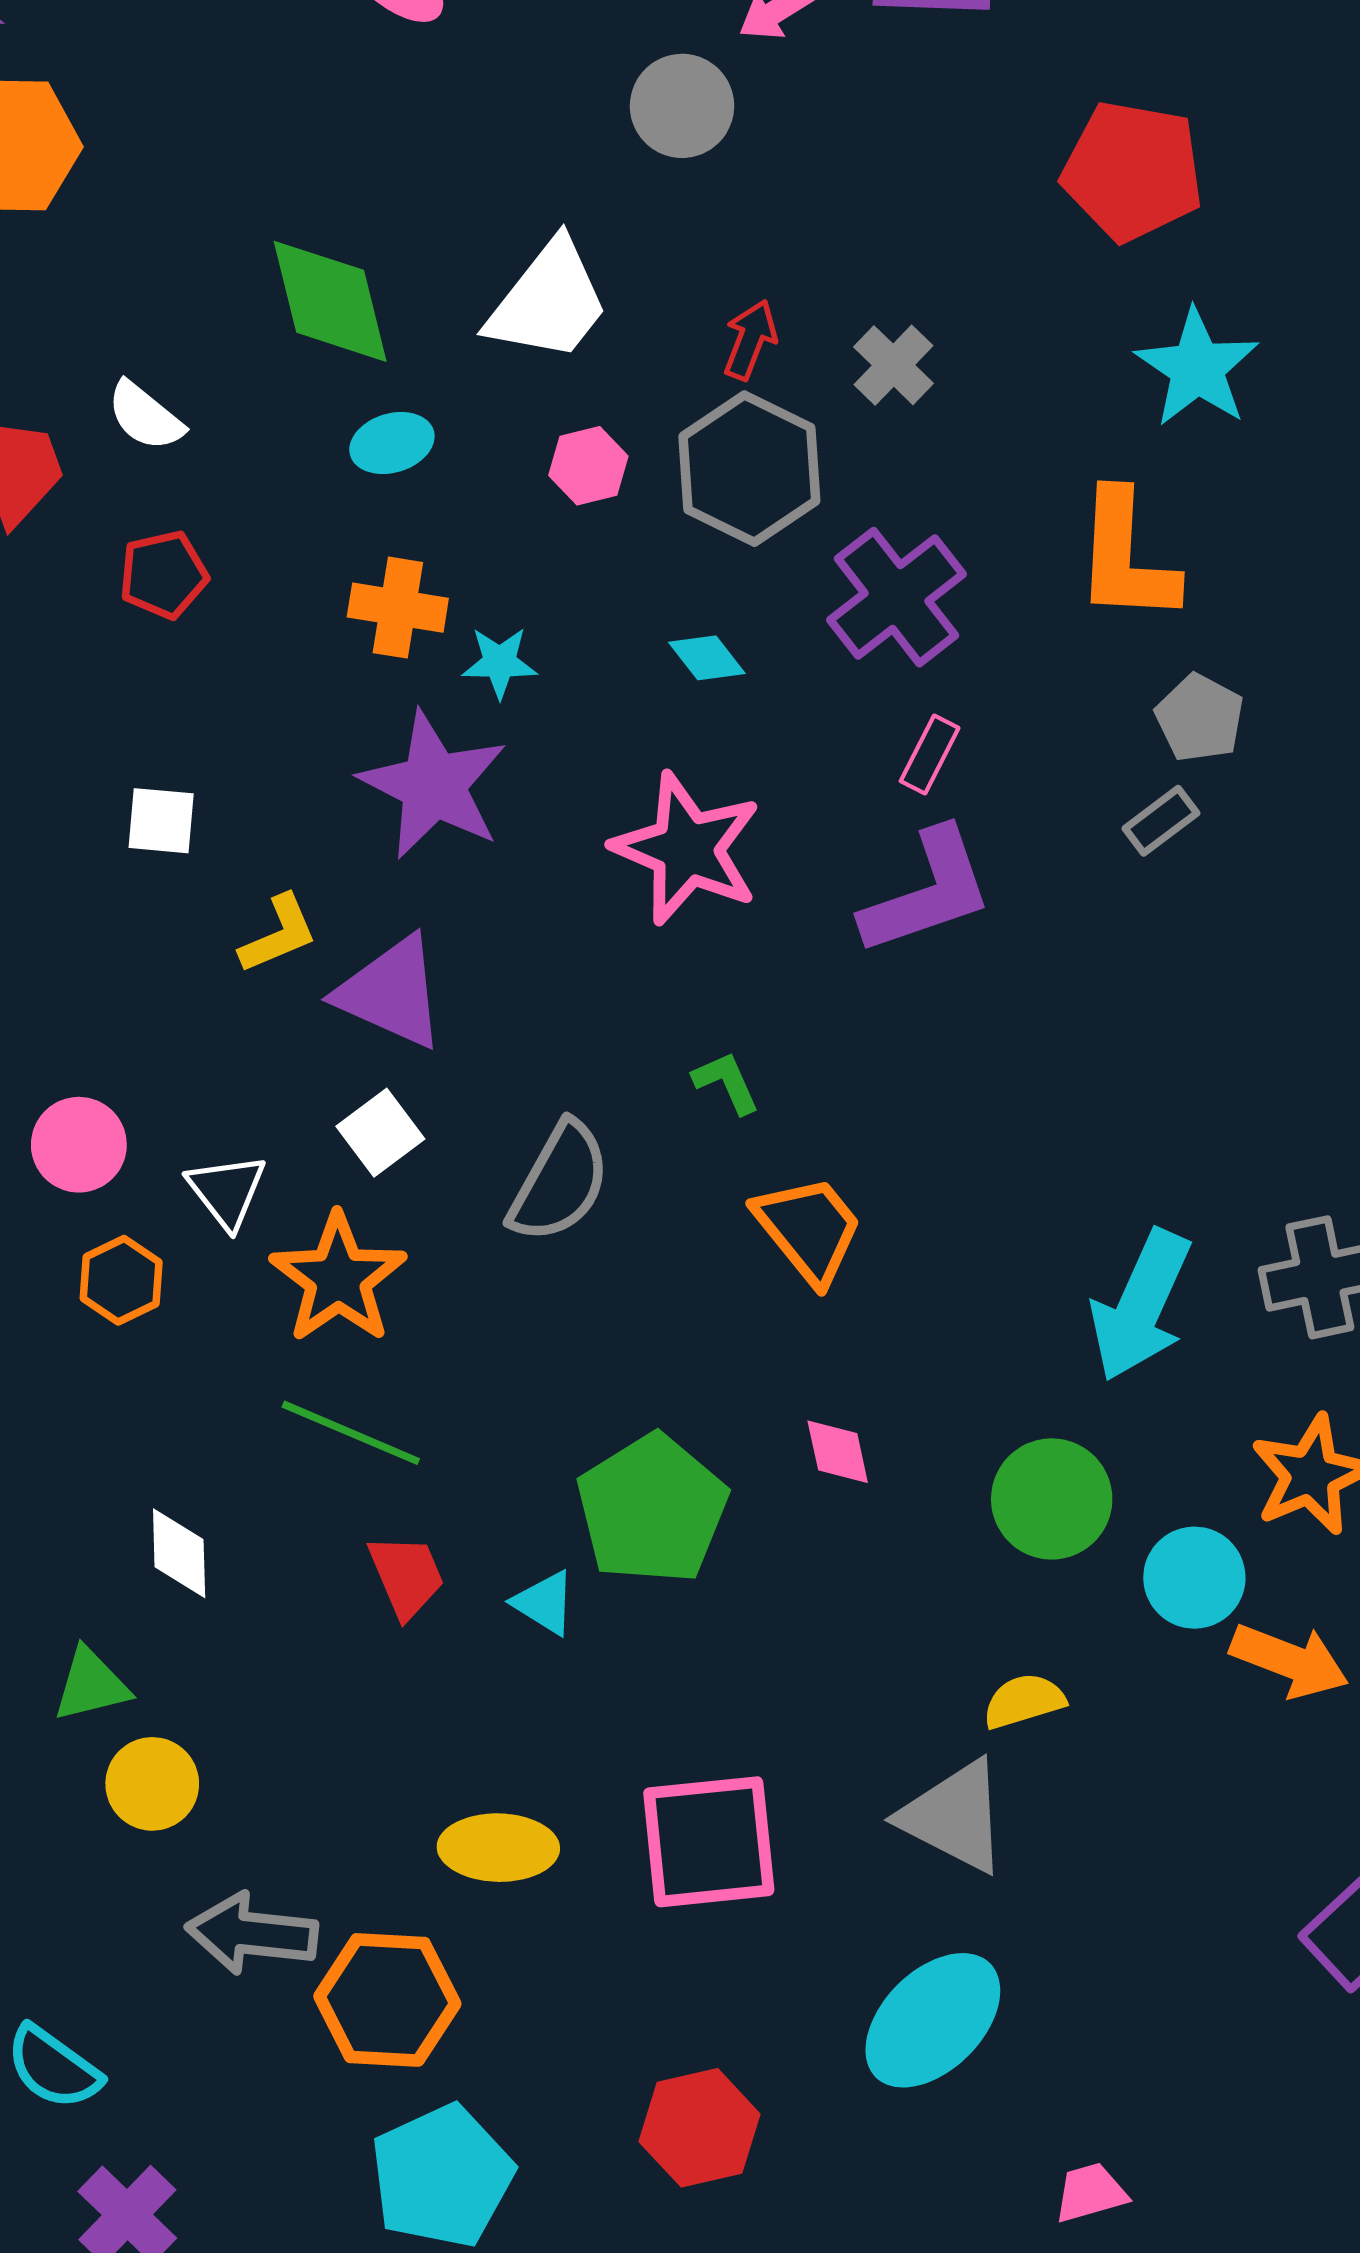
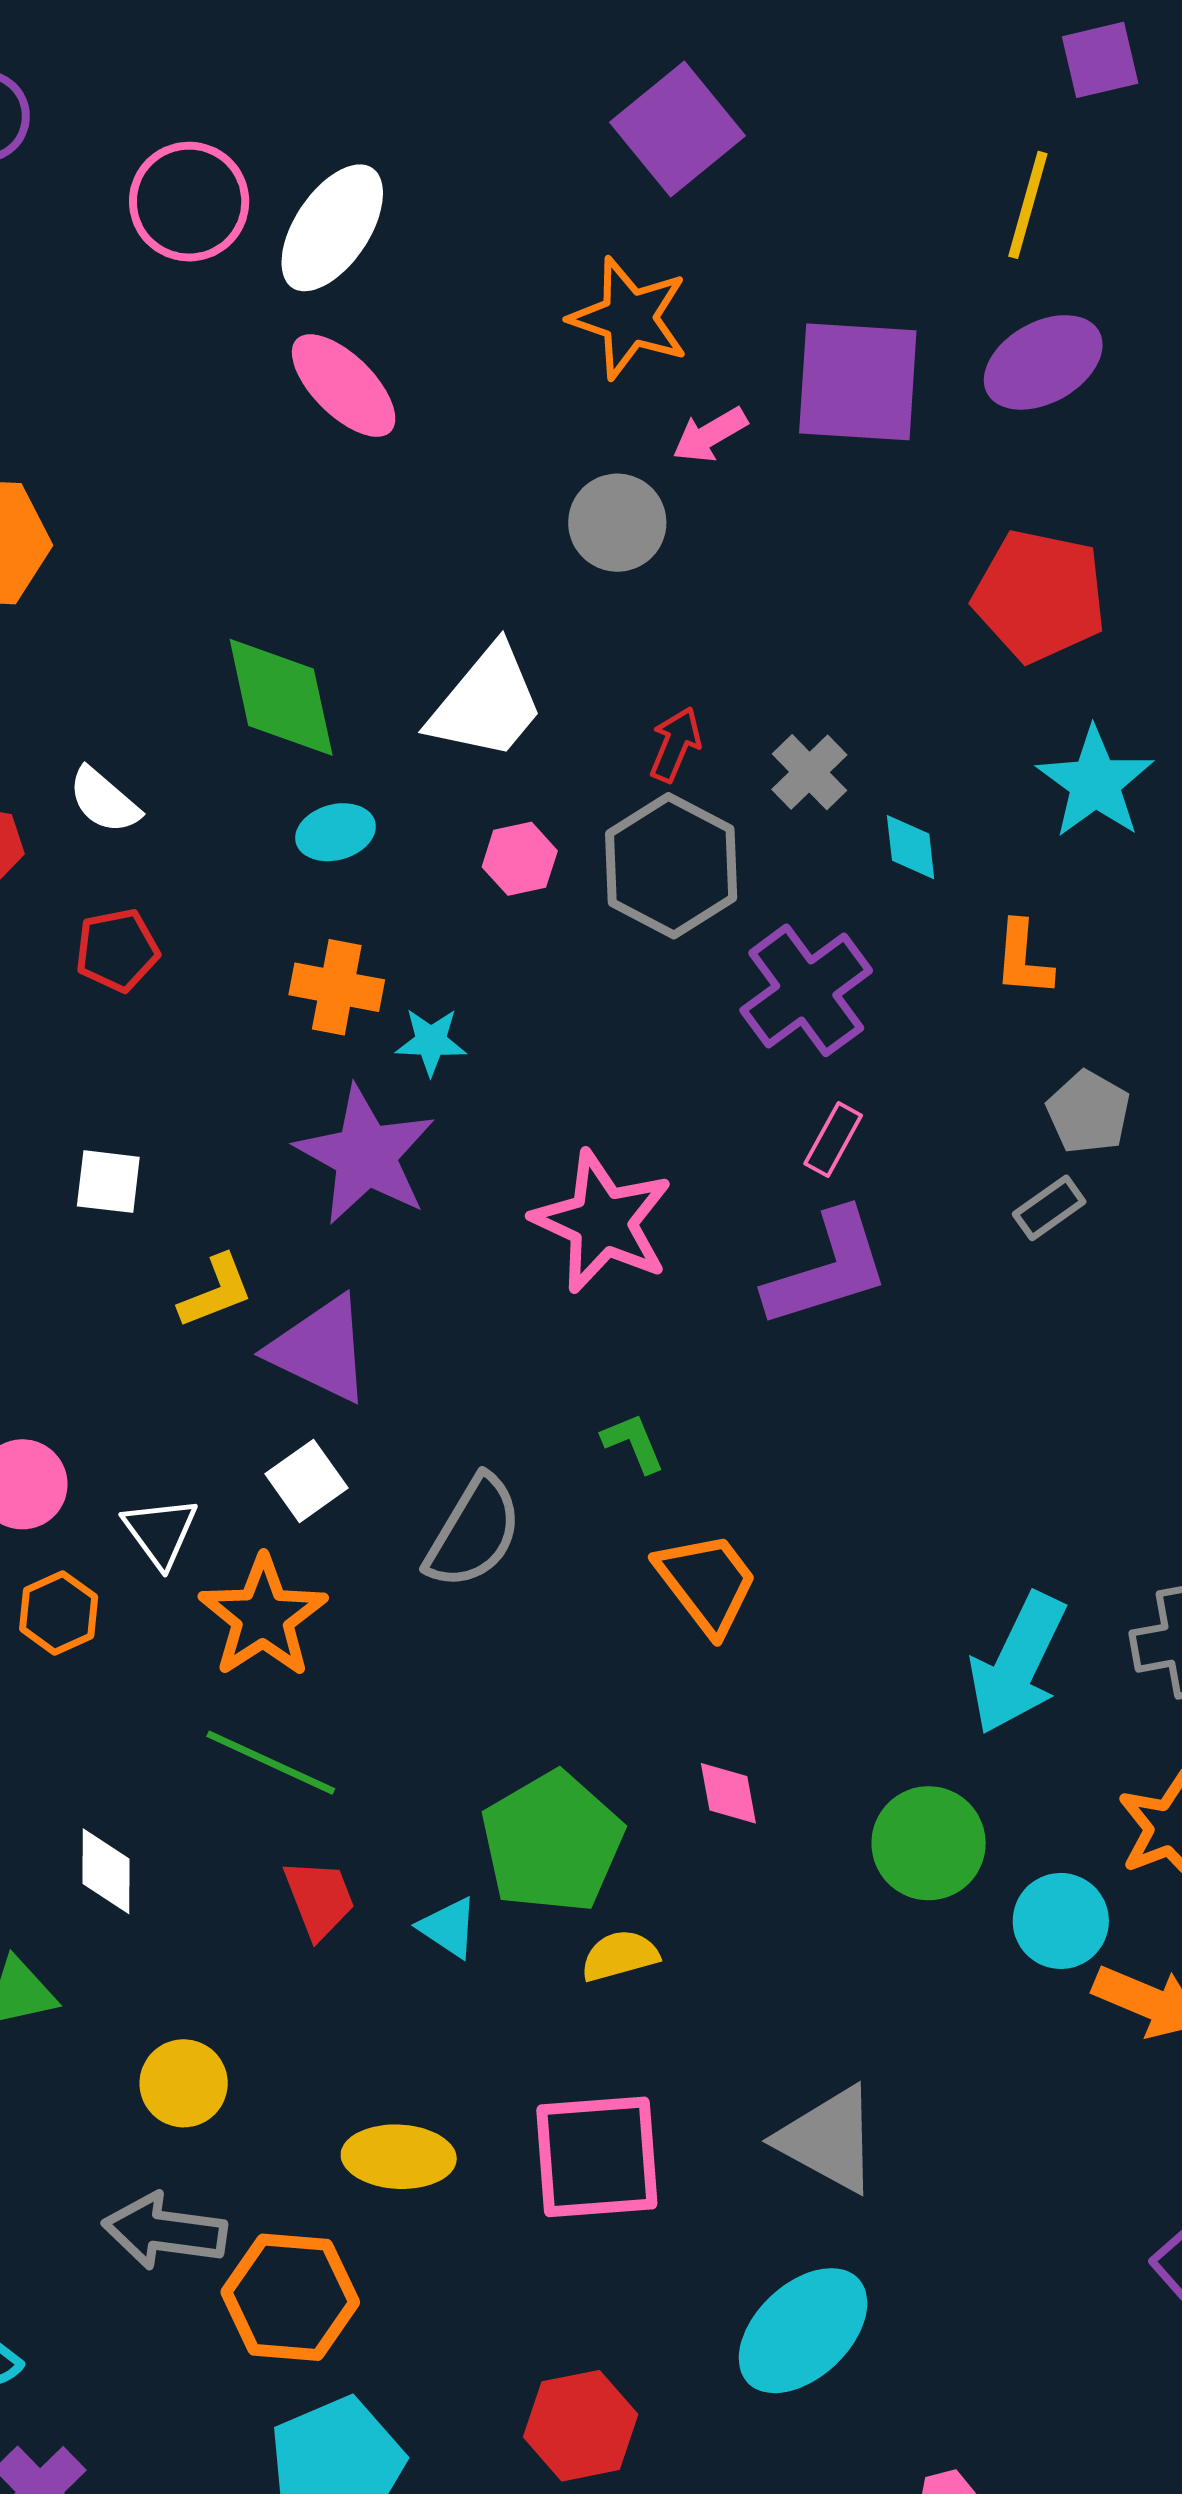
orange L-shape: (1126, 557) -> (1023, 959), size x0.6
cyan diamond: (707, 658) -> (911, 847), moved, turned 30
yellow semicircle: (1024, 1701) -> (620, 1956), moved
yellow circle: (152, 1784) -> (184, 2083), moved

